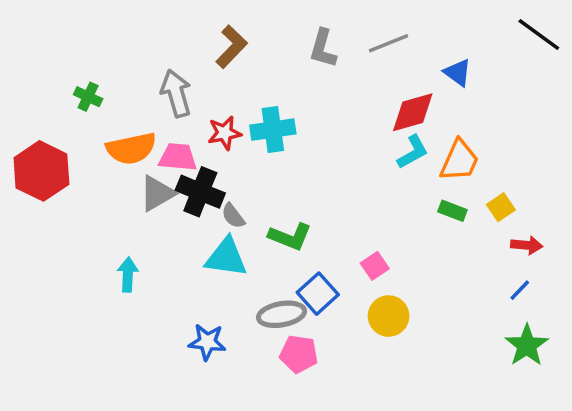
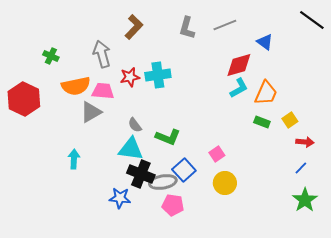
black cross: (200, 192) -> (141, 174), moved

